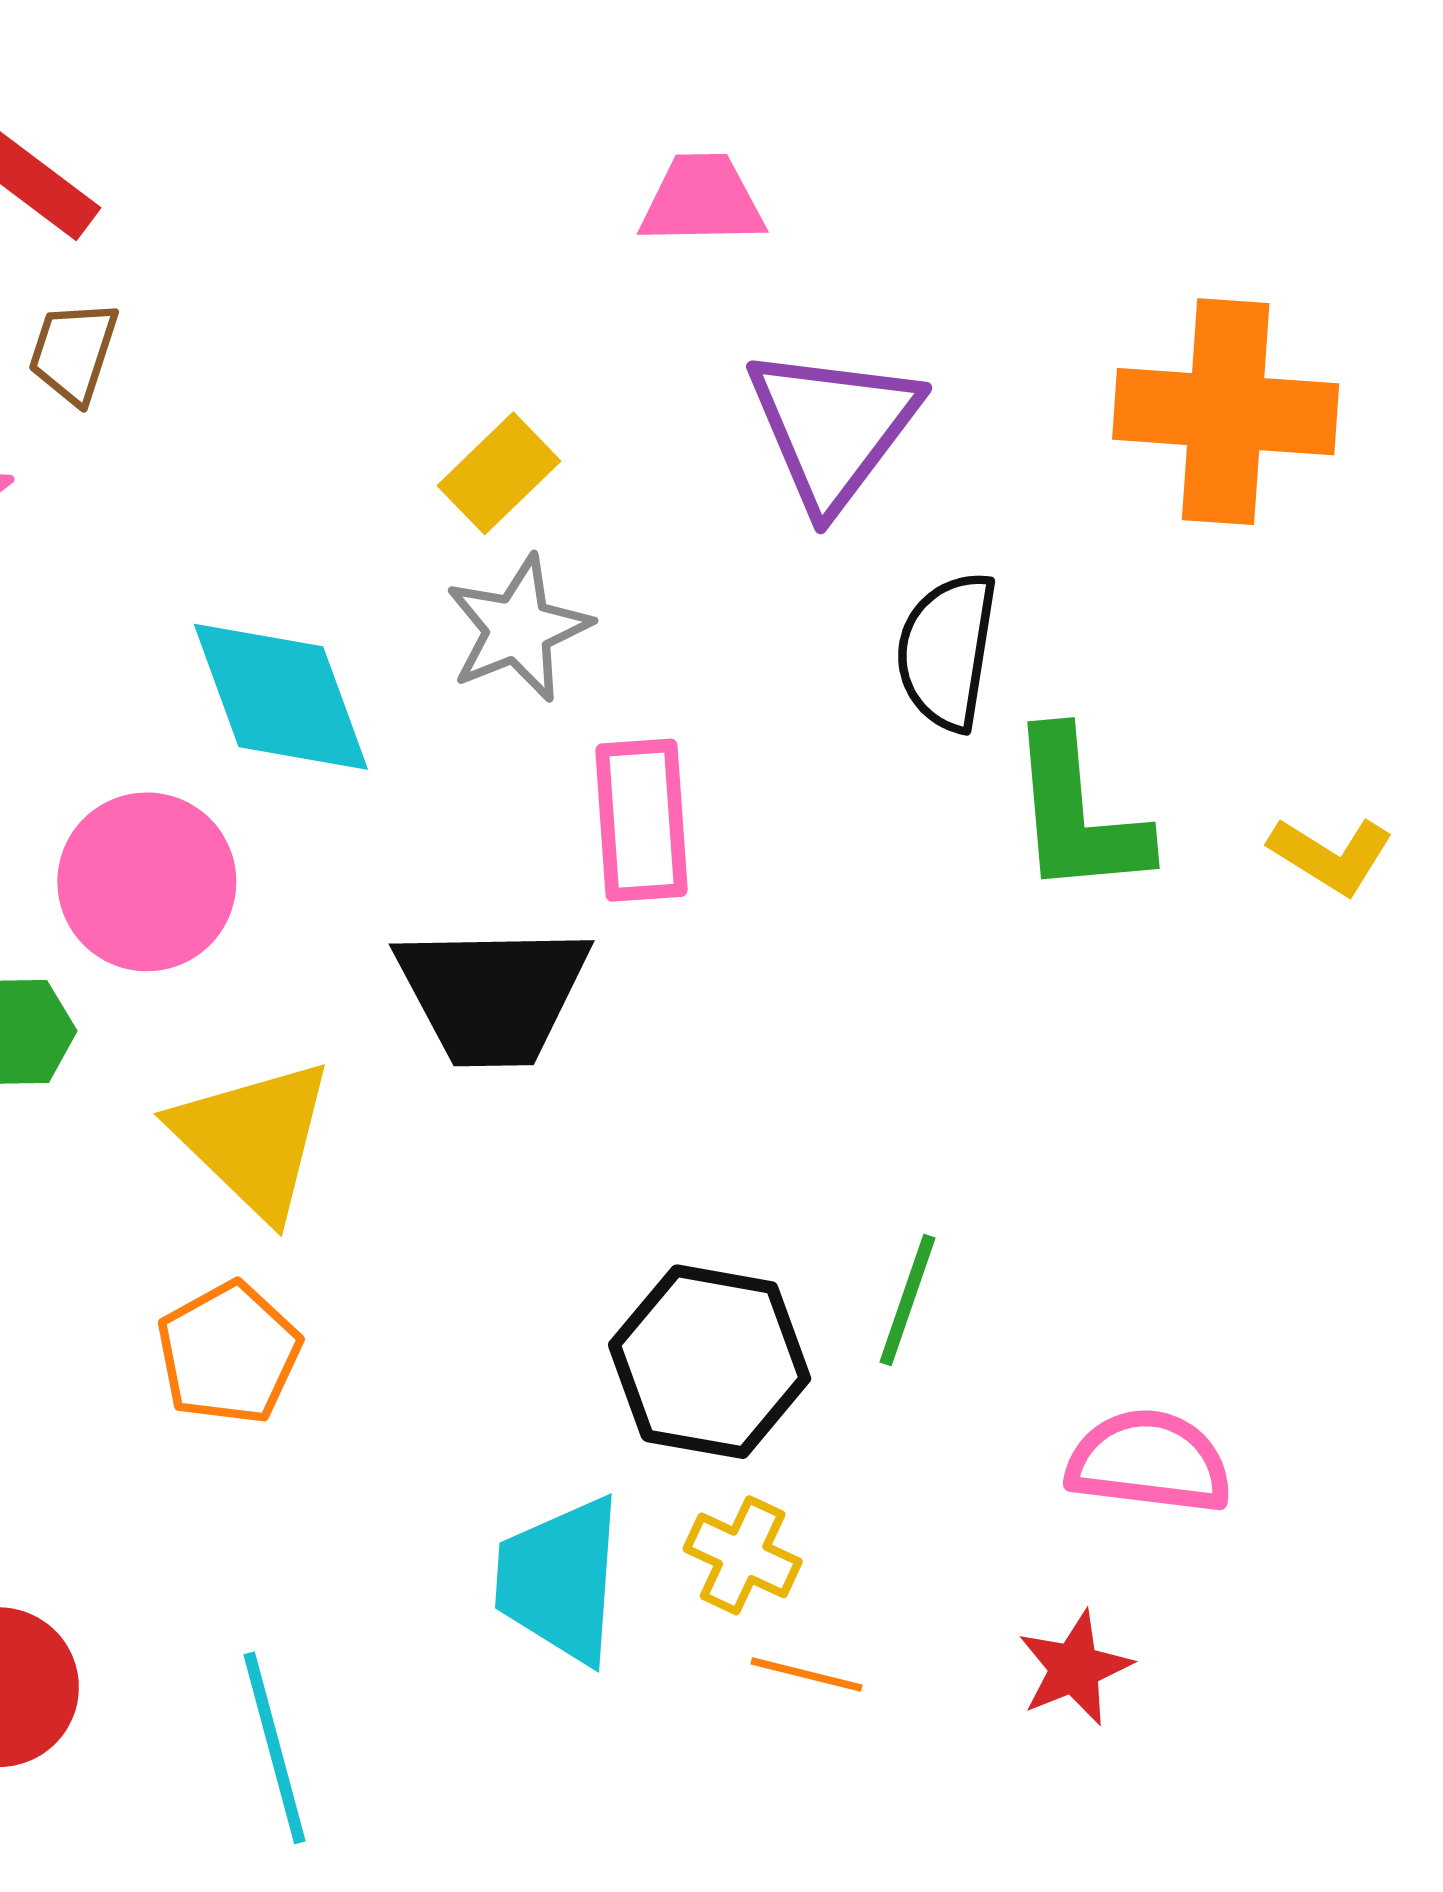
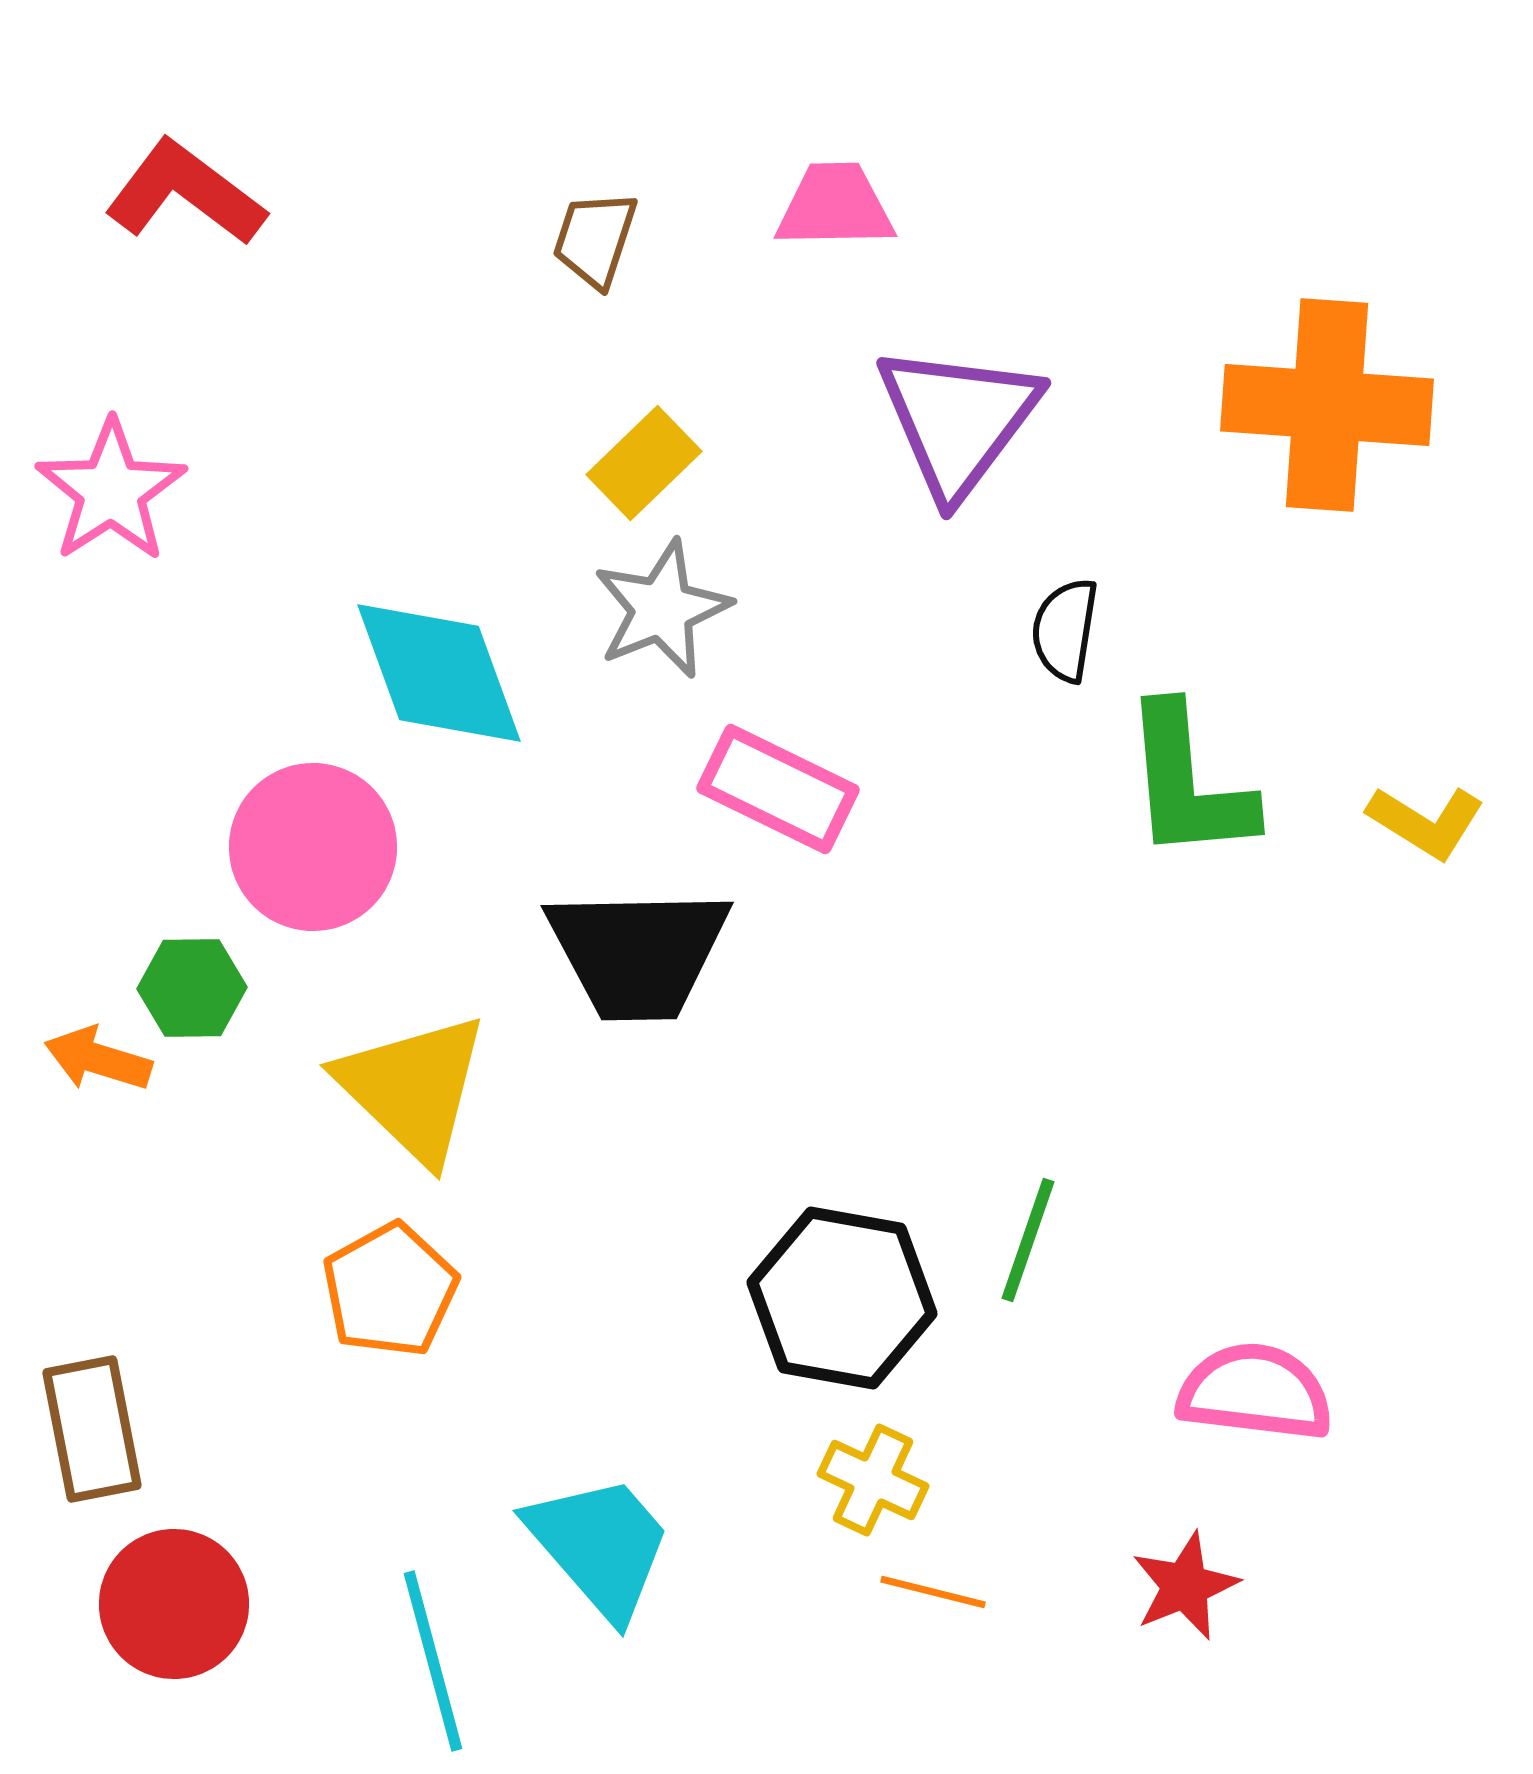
brown trapezoid: (73, 352) -> (595, 239), moved
black semicircle: (947, 651) -> (1065, 630), size x0.7
pink rectangle: (642, 820) -> (778, 789), turned -60
cyan trapezoid: (560, 1580) -> (600, 1546), moved, turned 135

